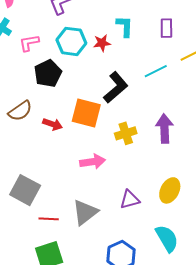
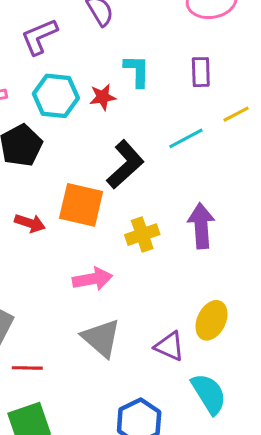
purple triangle: (130, 200) -> (169, 346), moved, turned 40
gray triangle: (85, 212) -> (101, 338), moved, turned -40

